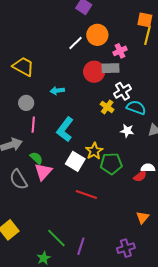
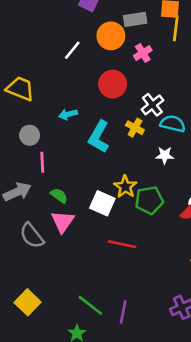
white line: (76, 43) -> (72, 50), moved
gray rectangle: (110, 68) -> (135, 19), moved
cyan L-shape: (65, 129) -> (99, 137), moved
green semicircle: (36, 158) -> (59, 196), moved

